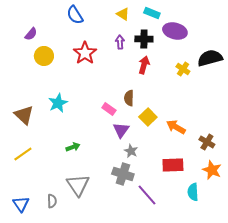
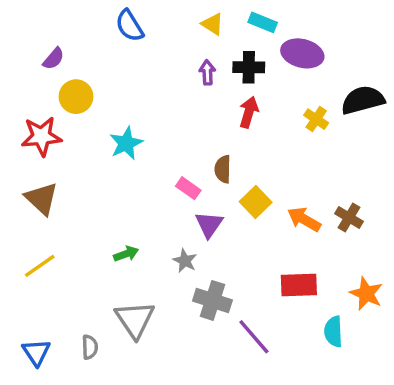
red star: (85, 53) -> (41, 136), moved, turned 30
cyan star: (58, 103) -> (126, 143), moved
brown cross: (207, 142) -> (349, 218), moved
gray star: (131, 151) -> (185, 261), moved

